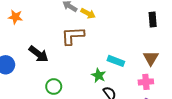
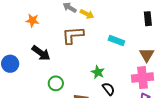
orange star: (15, 17) -> (32, 20), moved
cyan rectangle: (116, 61) -> (116, 40), moved
pink cross: (146, 82) -> (143, 78), size x1.5

